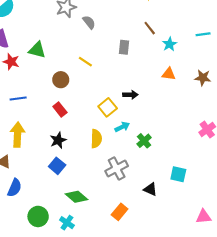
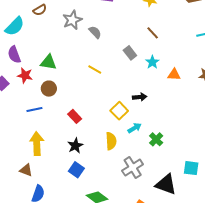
cyan star: (170, 44) -> (152, 62), moved
gray rectangle: (124, 47) -> (130, 53), turned -40
brown circle: (61, 80) -> (49, 89), moved
black triangle: (150, 189) -> (166, 184), size x1.6

